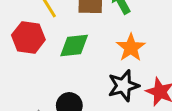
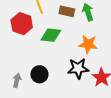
orange star: (131, 48) -> (88, 44), turned 30

